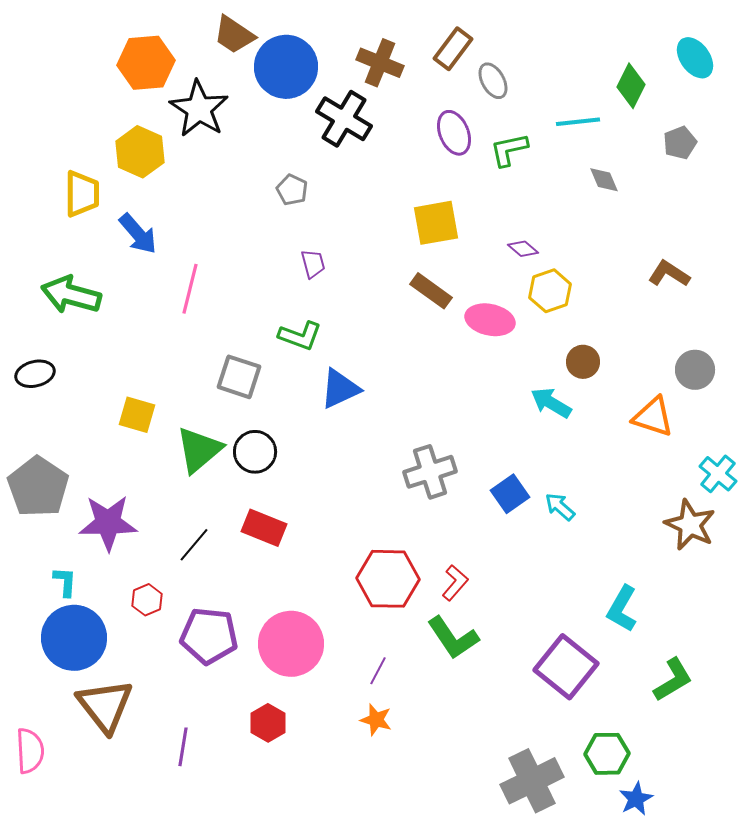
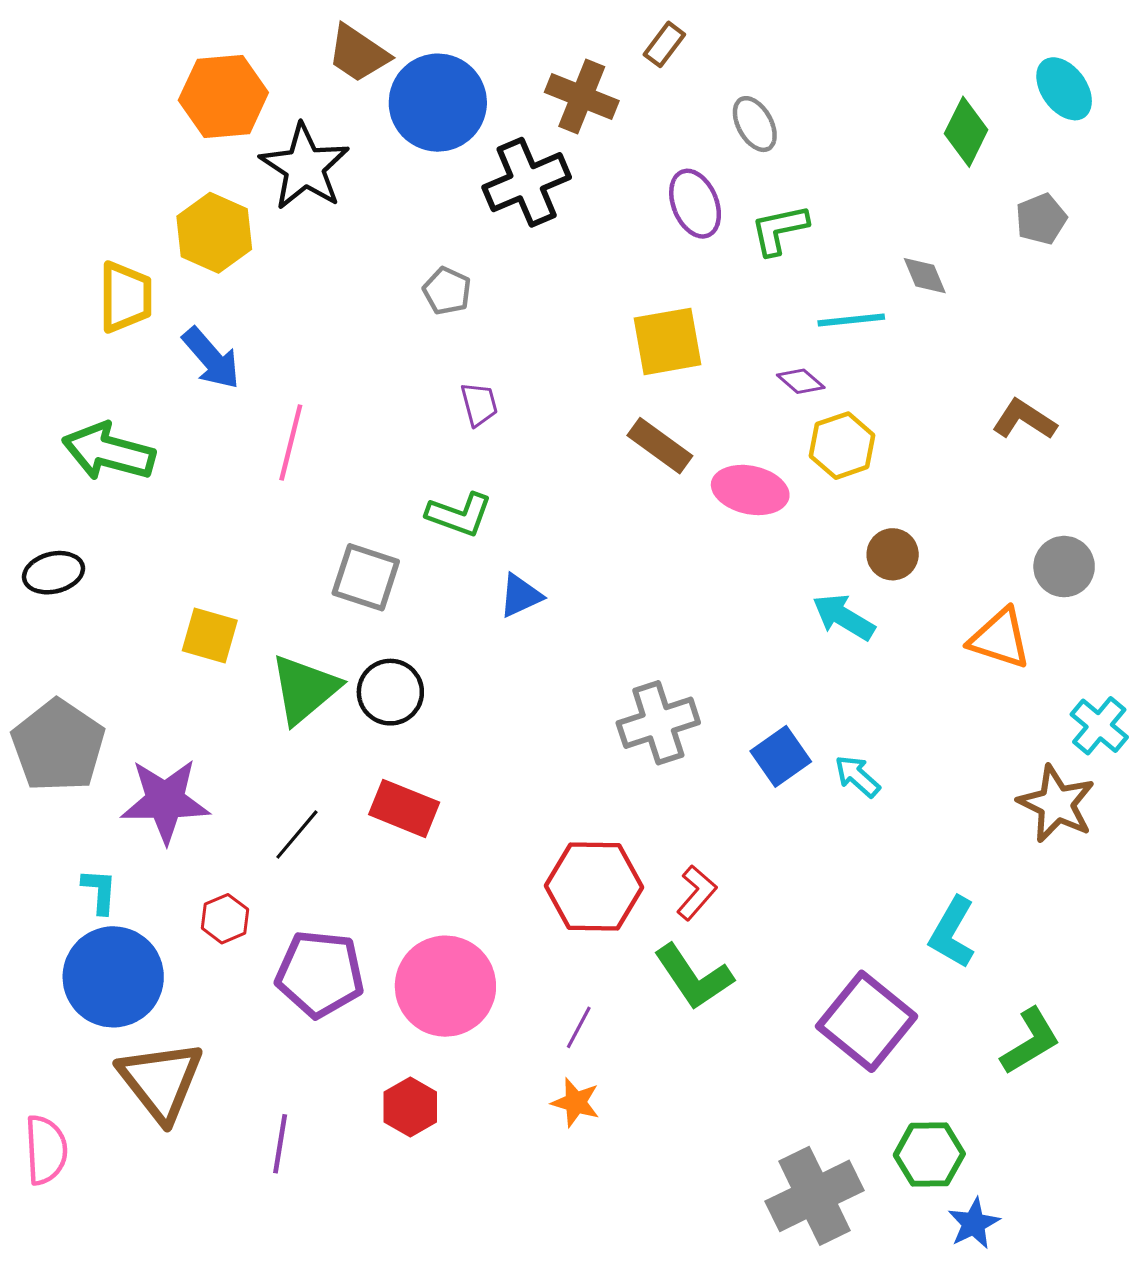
brown rectangle: (453, 49) -> (664, 44), moved, size x0.7
black cross: (344, 119) -> (527, 182), turned 36
cyan line: (578, 122) -> (851, 320), moved
blue triangle: (340, 389) -> (521, 596), size x0.7

